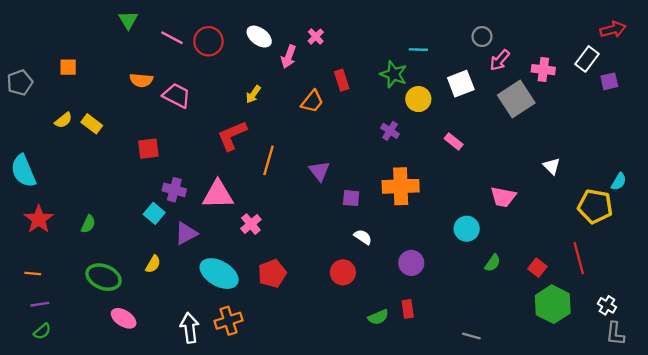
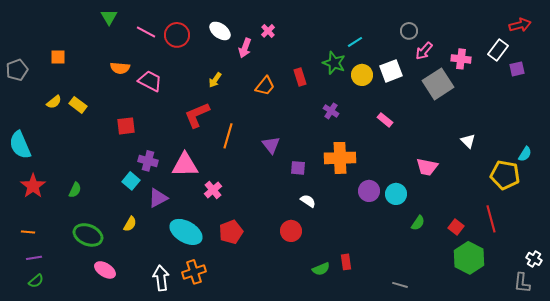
cyan line: (418, 50) -> (355, 42), turned -35
red rectangle: (342, 80) -> (300, 77), moved
yellow circle: (418, 99) -> (362, 75), moved
purple circle: (411, 263) -> (369, 191), moved
white cross: (607, 305) -> (534, 259), moved

